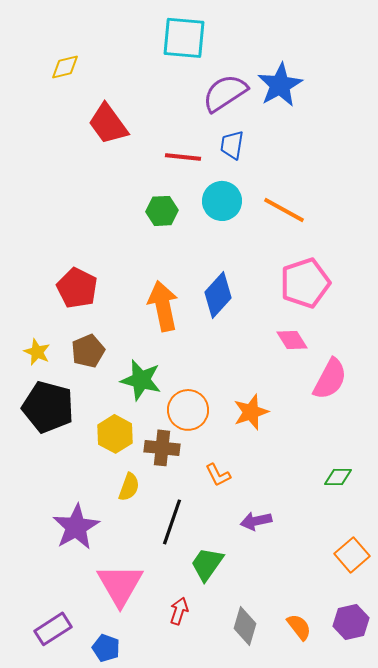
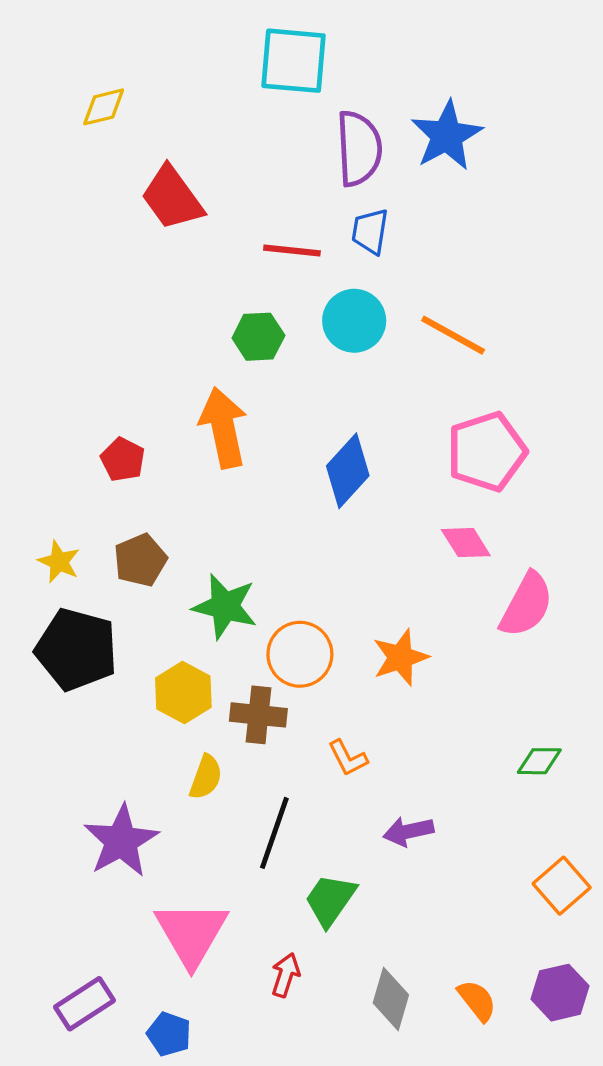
purple semicircle: (225, 93) -> (359, 148), turned 120
red pentagon: (77, 288) -> (123, 460), size x0.7
orange arrow: (163, 306) -> (223, 428), moved

